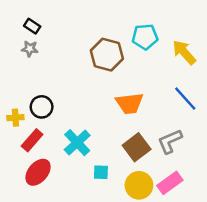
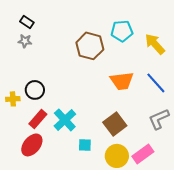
orange trapezoid: (129, 103) -> (122, 81), moved
red rectangle: (32, 140) -> (38, 119), moved
gray L-shape: (170, 141) -> (159, 119), moved

